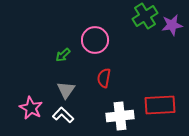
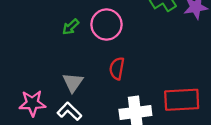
green arrow: (63, 55) -> (71, 27), moved
pink star: (31, 108) -> (32, 103), turned -30

